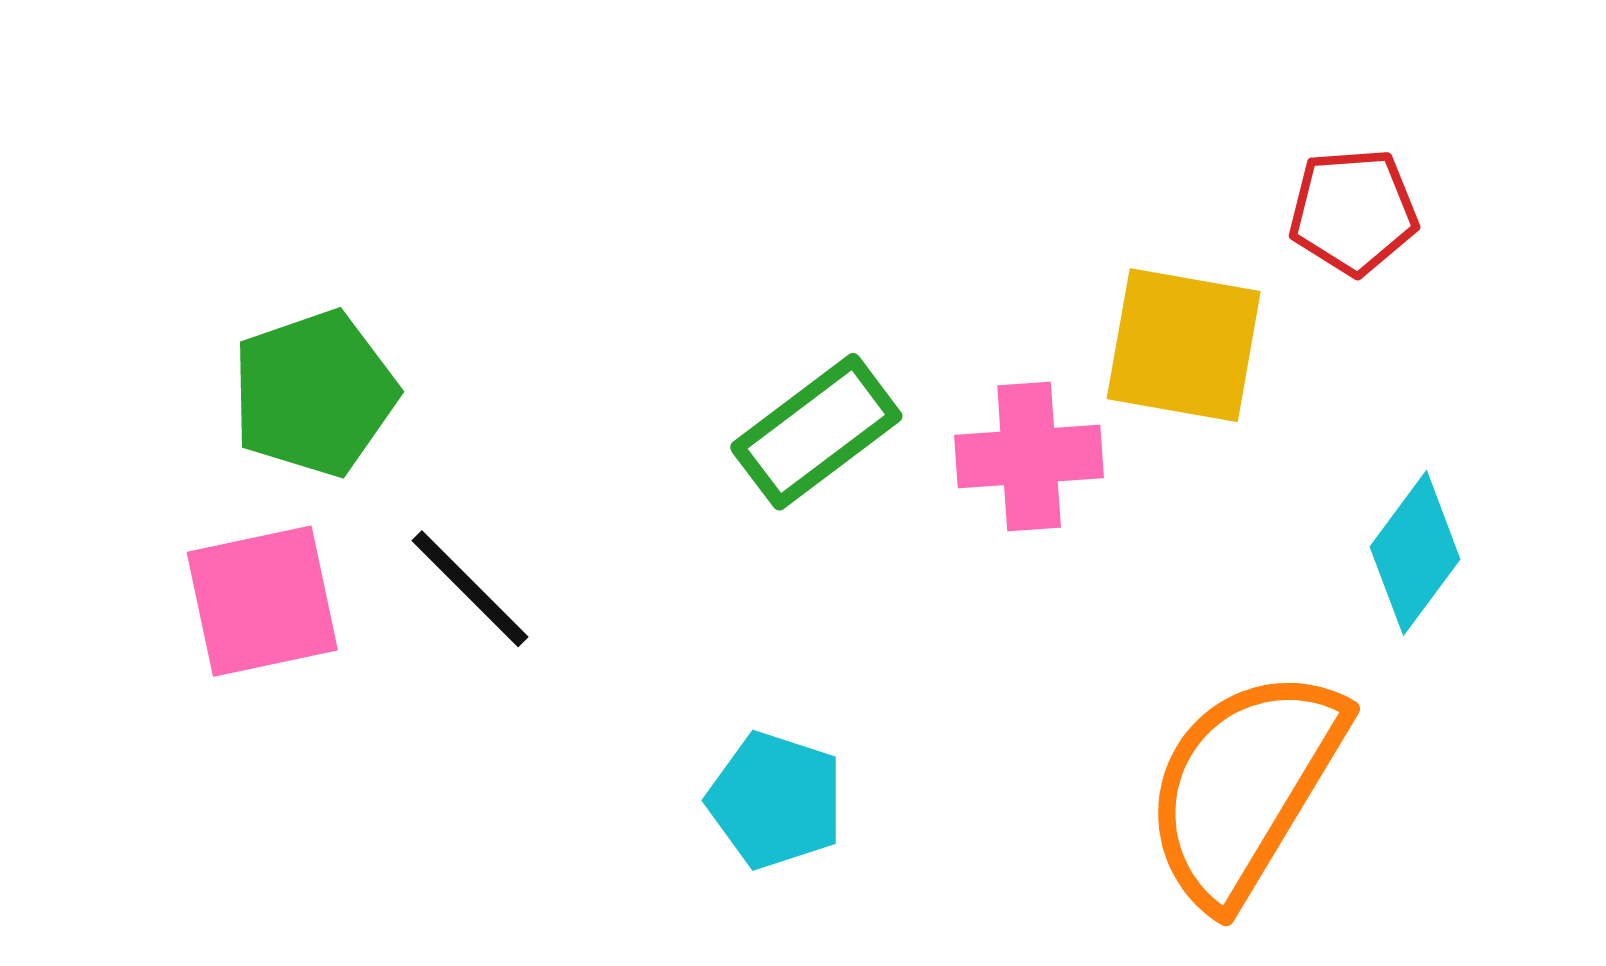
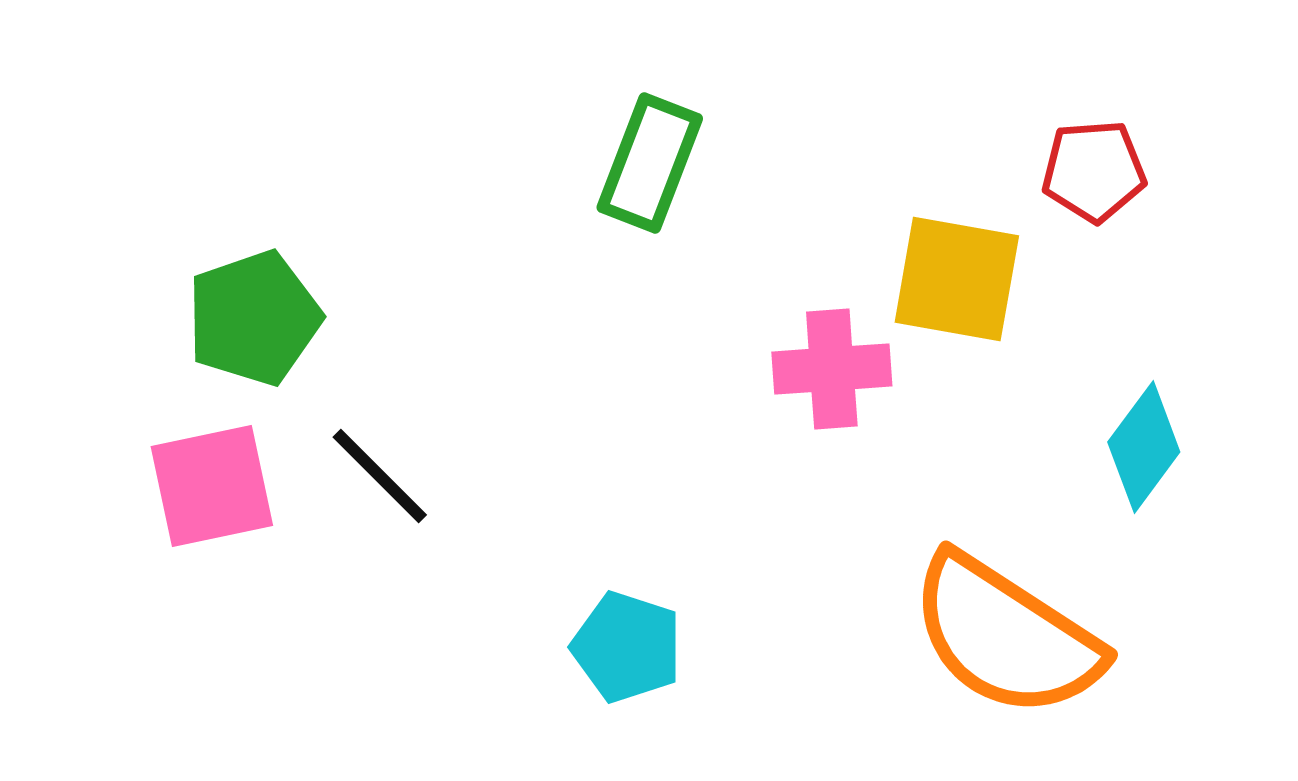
green rectangle: (816, 432) -> (650, 163), moved, turned -32
orange semicircle: (1244, 787) -> (1006, 636), turned -88

